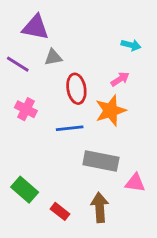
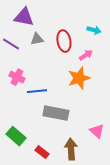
red ellipse: (76, 89) -> (64, 41), moved
blue line: (70, 128) -> (37, 91), moved
gray rectangle: (101, 161) -> (56, 113), moved
pink triangle: (135, 183) -> (97, 131), turned 35

